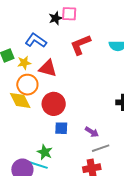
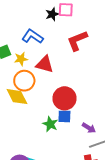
red circle: (54, 104) -> (64, 98), moved
blue square: (61, 128) -> (64, 116), moved
green star: (45, 152) -> (50, 124), moved

